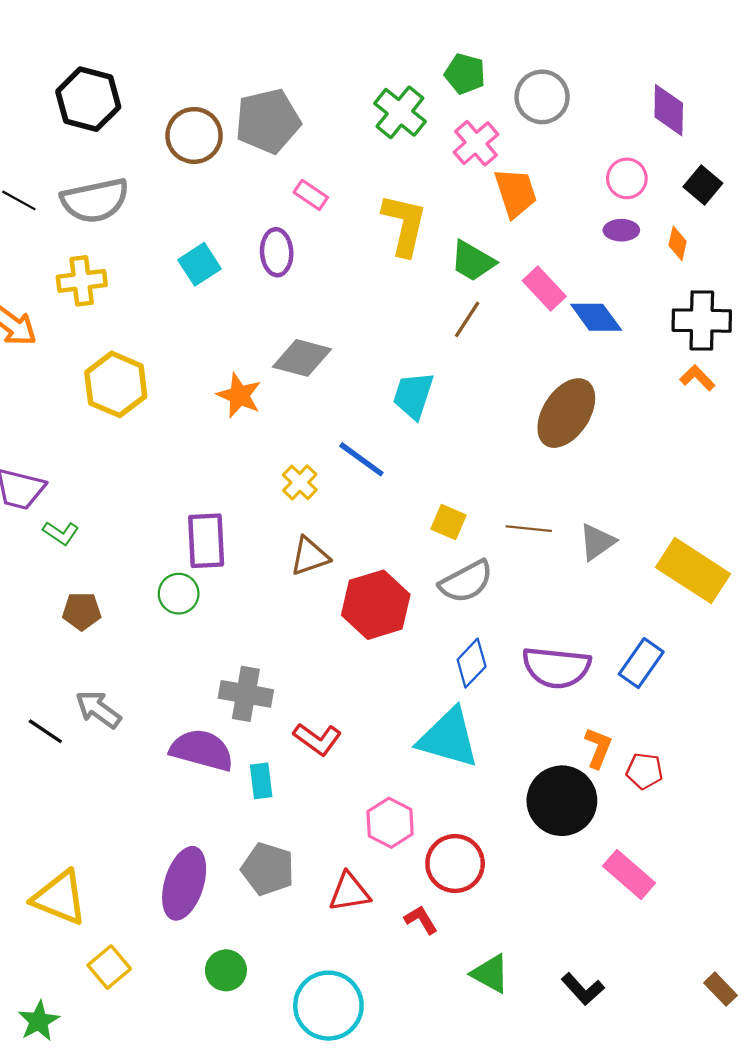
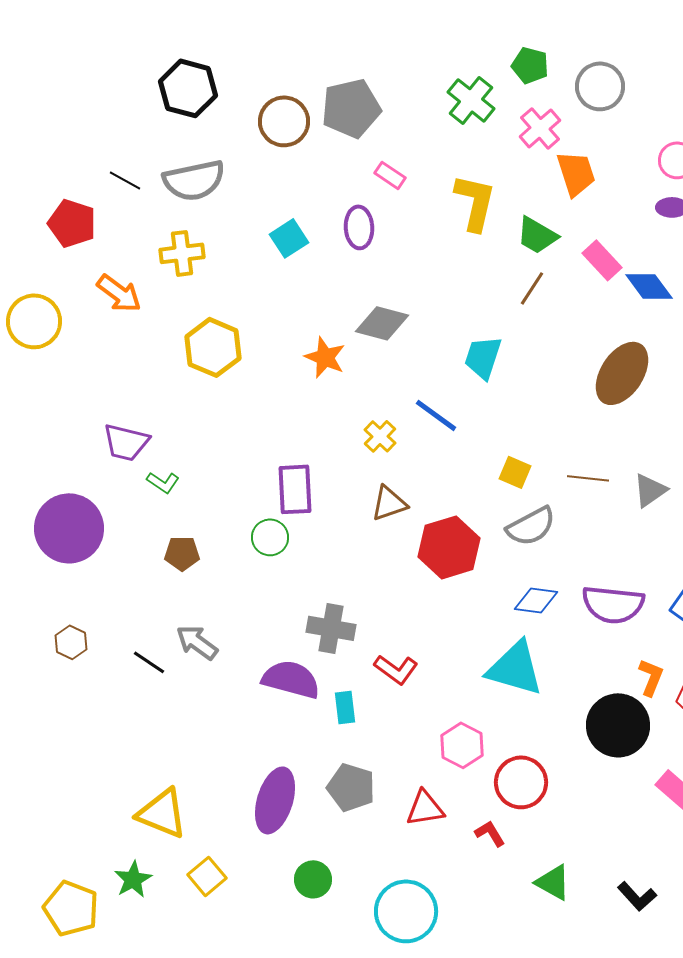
blue diamond: (472, 663) -> (536, 600), turned 54
green star: (39, 1021) -> (133, 879), moved

